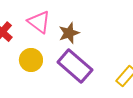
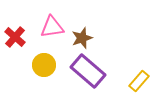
pink triangle: (39, 22) -> (52, 27), turned -45

